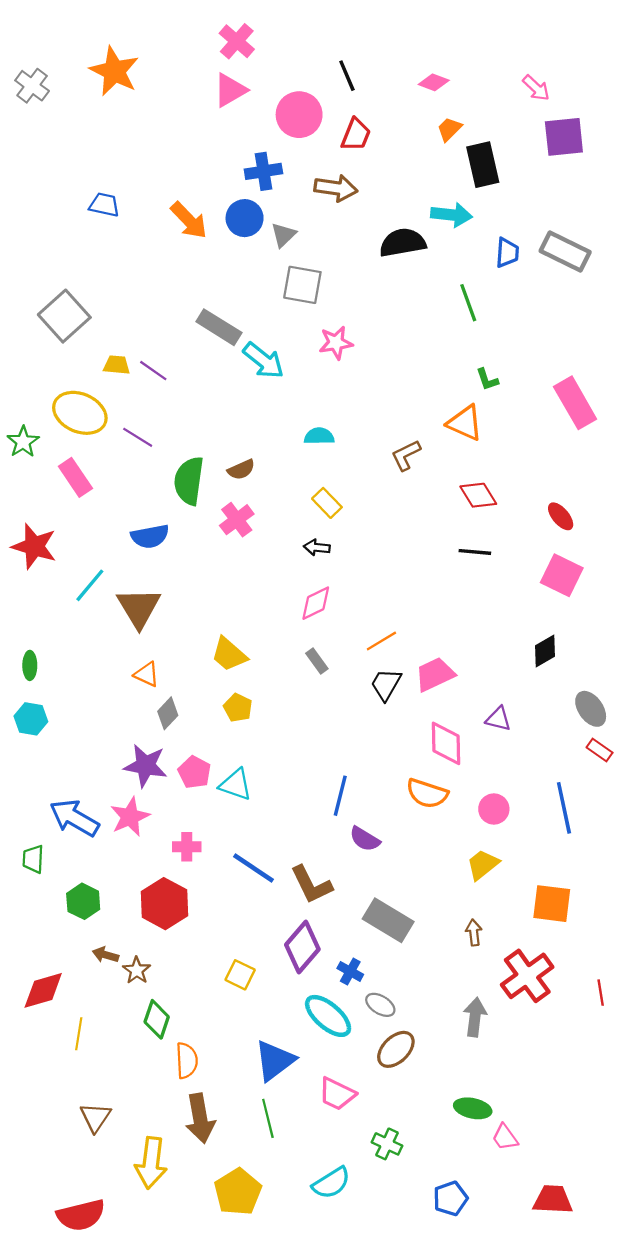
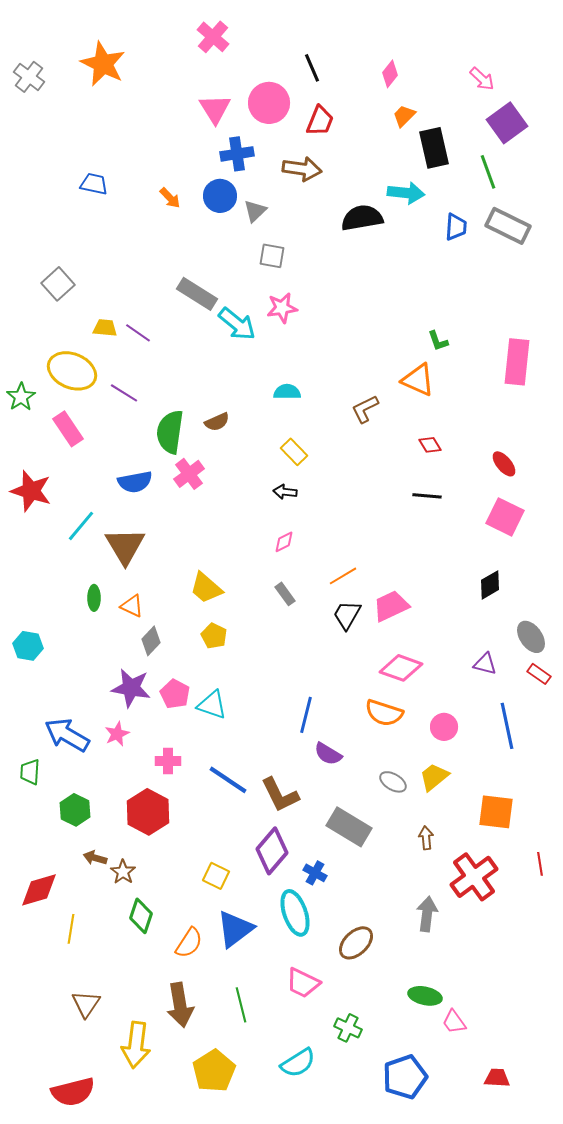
pink diamond: (434, 82) -> (390, 74), turned -72
pink triangle: (230, 90) -> (215, 109), moved, turned -32
purple square: (564, 137) -> (507, 123), turned -30
orange arrow: (189, 220) -> (170, 198), size x0.6
gray square: (302, 285) -> (272, 256), size x0.7
green line: (468, 303) -> (488, 172), moved
gray square: (64, 316) -> (58, 284), size x0.7
pink star: (336, 343) -> (282, 308), moved
pink rectangle: (575, 403) -> (517, 362), turned 36
red diamond: (478, 495) -> (430, 445), size x0.7
pink cross: (237, 520) -> (189, 474), moved
pink diamond: (316, 603) -> (284, 542), size x0.7
green ellipse: (30, 665) -> (94, 598), moved
purple triangle: (498, 719) -> (485, 664), moved
pink diamond: (446, 743) -> (401, 668), turned -69
pink star: (130, 817) -> (117, 734), size x0.7
red line: (601, 993) -> (540, 864), moved
gray ellipse: (380, 1005) -> (393, 782), moved
cyan ellipse: (328, 1016) -> (295, 913), turned 30
orange semicircle: (187, 1060) -> (189, 943), moved, turned 36
blue triangle: (275, 1060) -> (235, 929), moved
blue pentagon: (450, 1198) -> (405, 1077), size x1.4
red trapezoid: (553, 1200) -> (497, 1078), size x0.7

